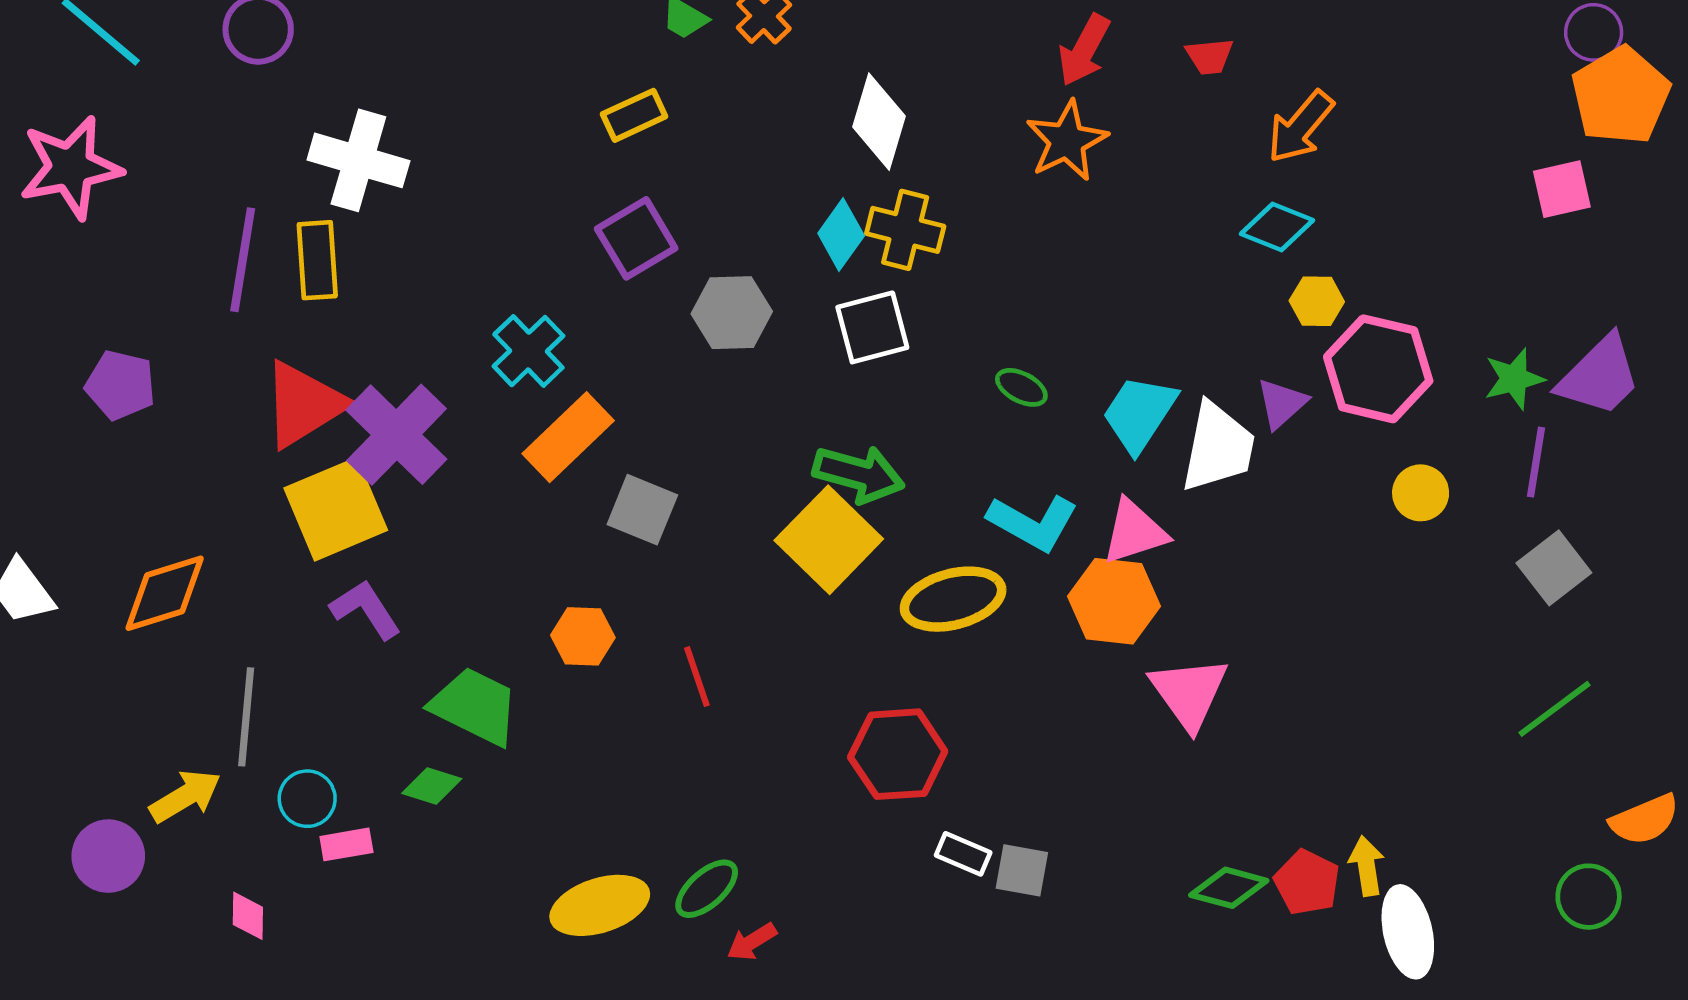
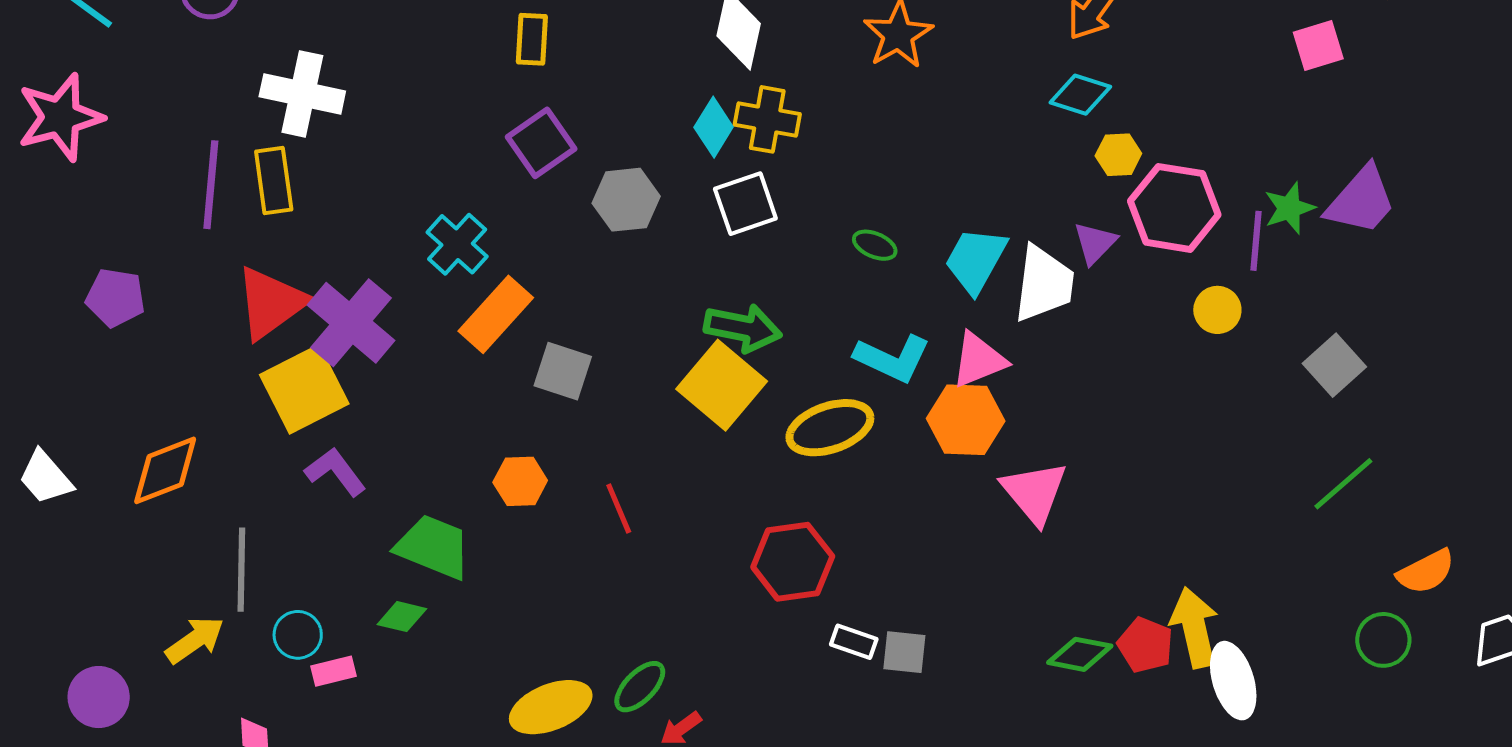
yellow rectangle: (634, 115) -> (532, 39), turned -58
purple line: (1536, 462) -> (1256, 241), moved
purple circle: (108, 856) -> (99, 697), moved
yellow arrow: (1367, 866) -> (1194, 627), size x1.6

